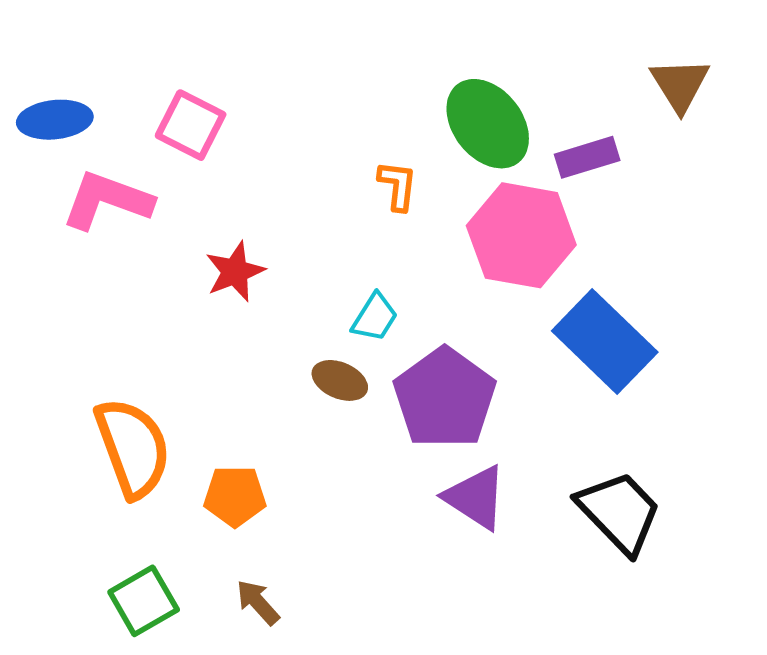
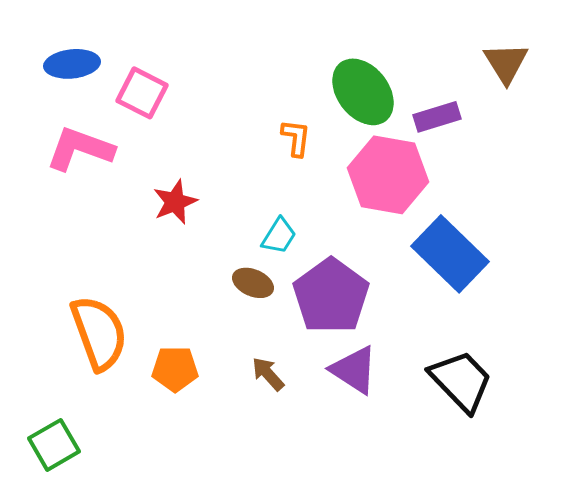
blue ellipse: (55, 120) -> (72, 64), moved
green square: (144, 601) -> (54, 445), moved
brown arrow: (258, 602) -> (268, 374), moved

